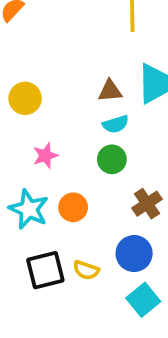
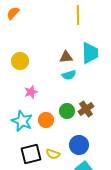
green circle: (112, 159) -> (67, 111), moved
brown cross: (147, 204) -> (86, 109), moved

